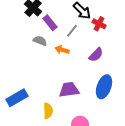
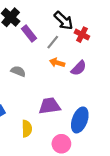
gray semicircle: (40, 41) -> (18, 71), moved
orange arrow: (62, 50) -> (57, 63), moved
blue ellipse: (104, 87) -> (80, 120), moved

